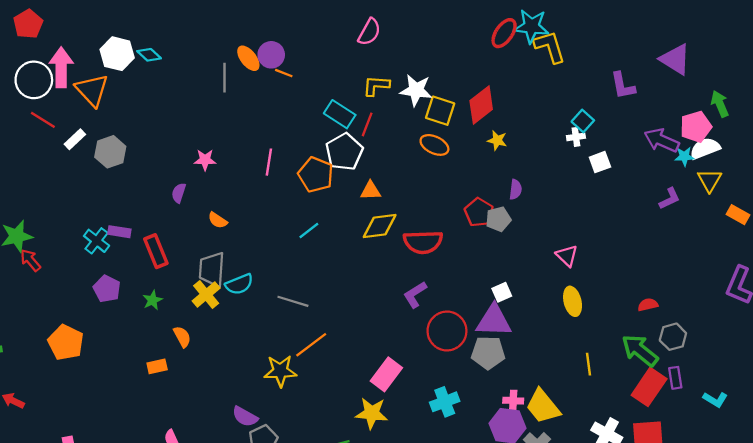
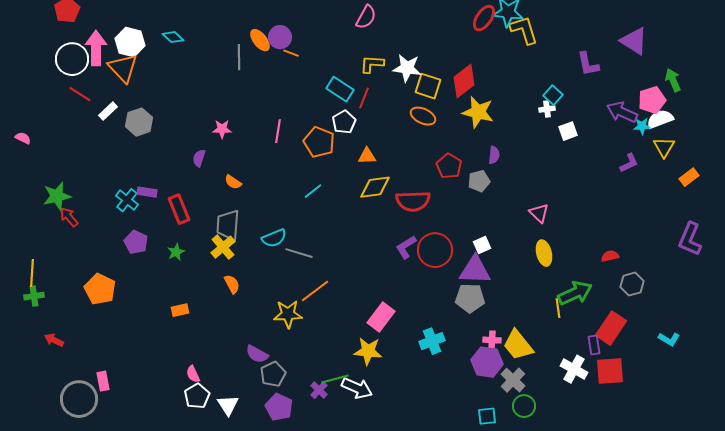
white hexagon: (117, 54) -> (130, 42), moved
yellow star: (497, 140) -> (478, 112), size x1.8
white pentagon: (344, 152) -> (344, 122), size x0.7
red pentagon: (479, 212) -> (449, 166), moved
orange rectangle: (738, 215) -> (689, 177), turned -66
cyan semicircle: (239, 284) -> (274, 238), moved
red circle: (447, 331) -> (435, 250), moved
orange semicircle: (182, 337) -> (232, 284), moved
green arrow: (640, 350) -> (575, 293), moved, turned 116
purple rectangle: (675, 378) -> (594, 345), moved

